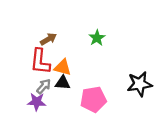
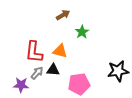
brown arrow: (48, 39) -> (63, 15), moved
orange triangle: (63, 67) -> (60, 51), moved
purple star: (37, 102) -> (21, 85), moved

